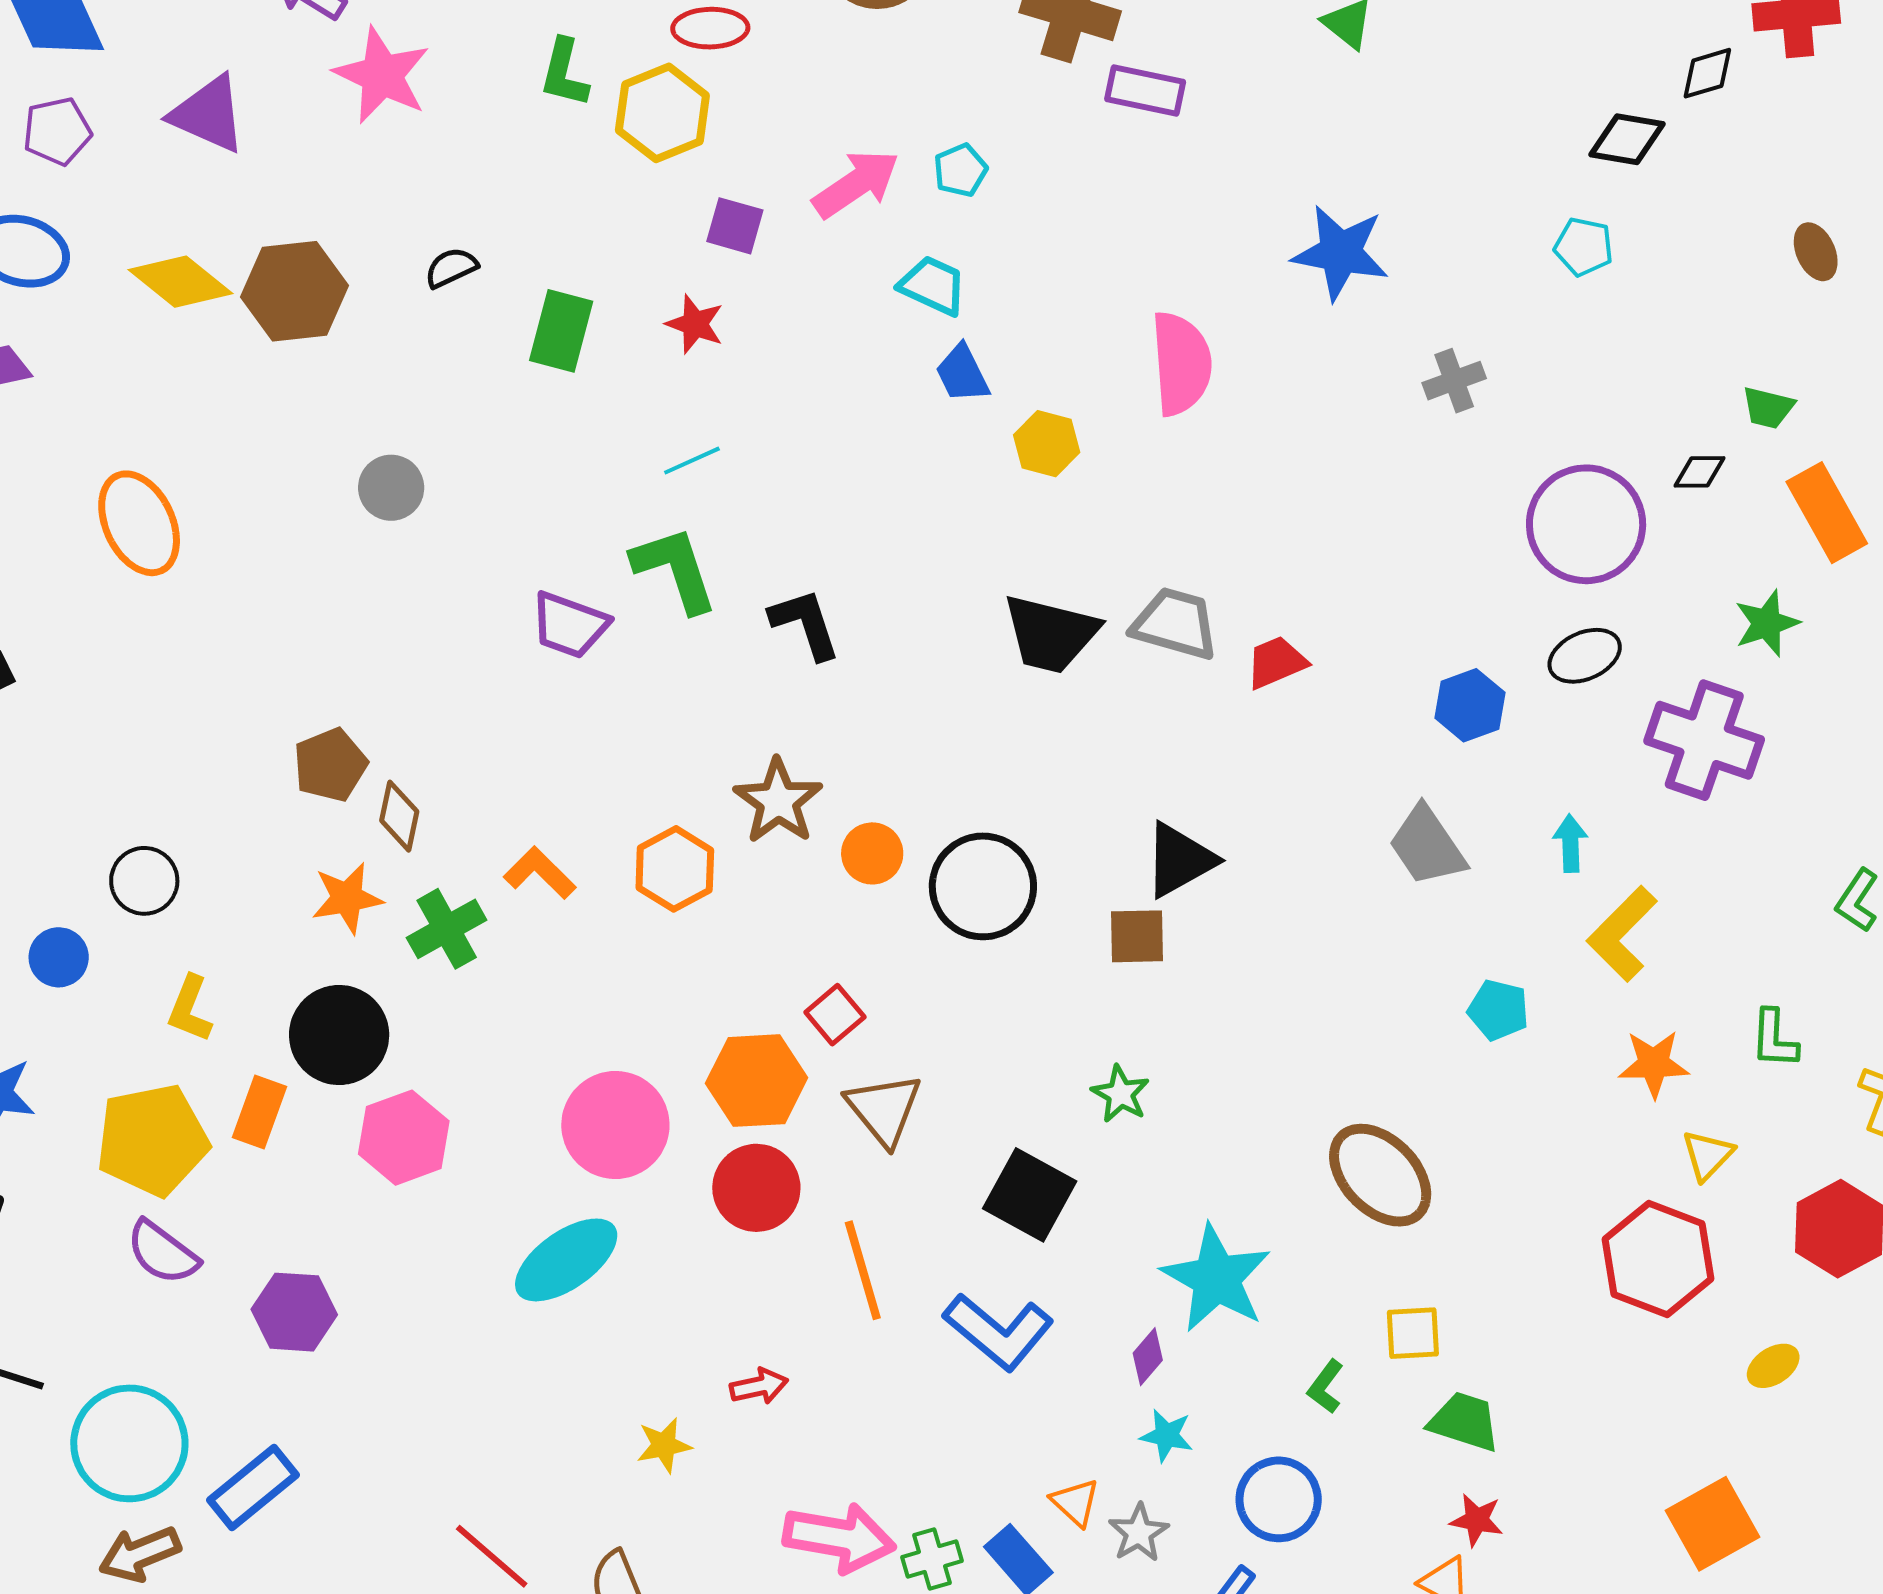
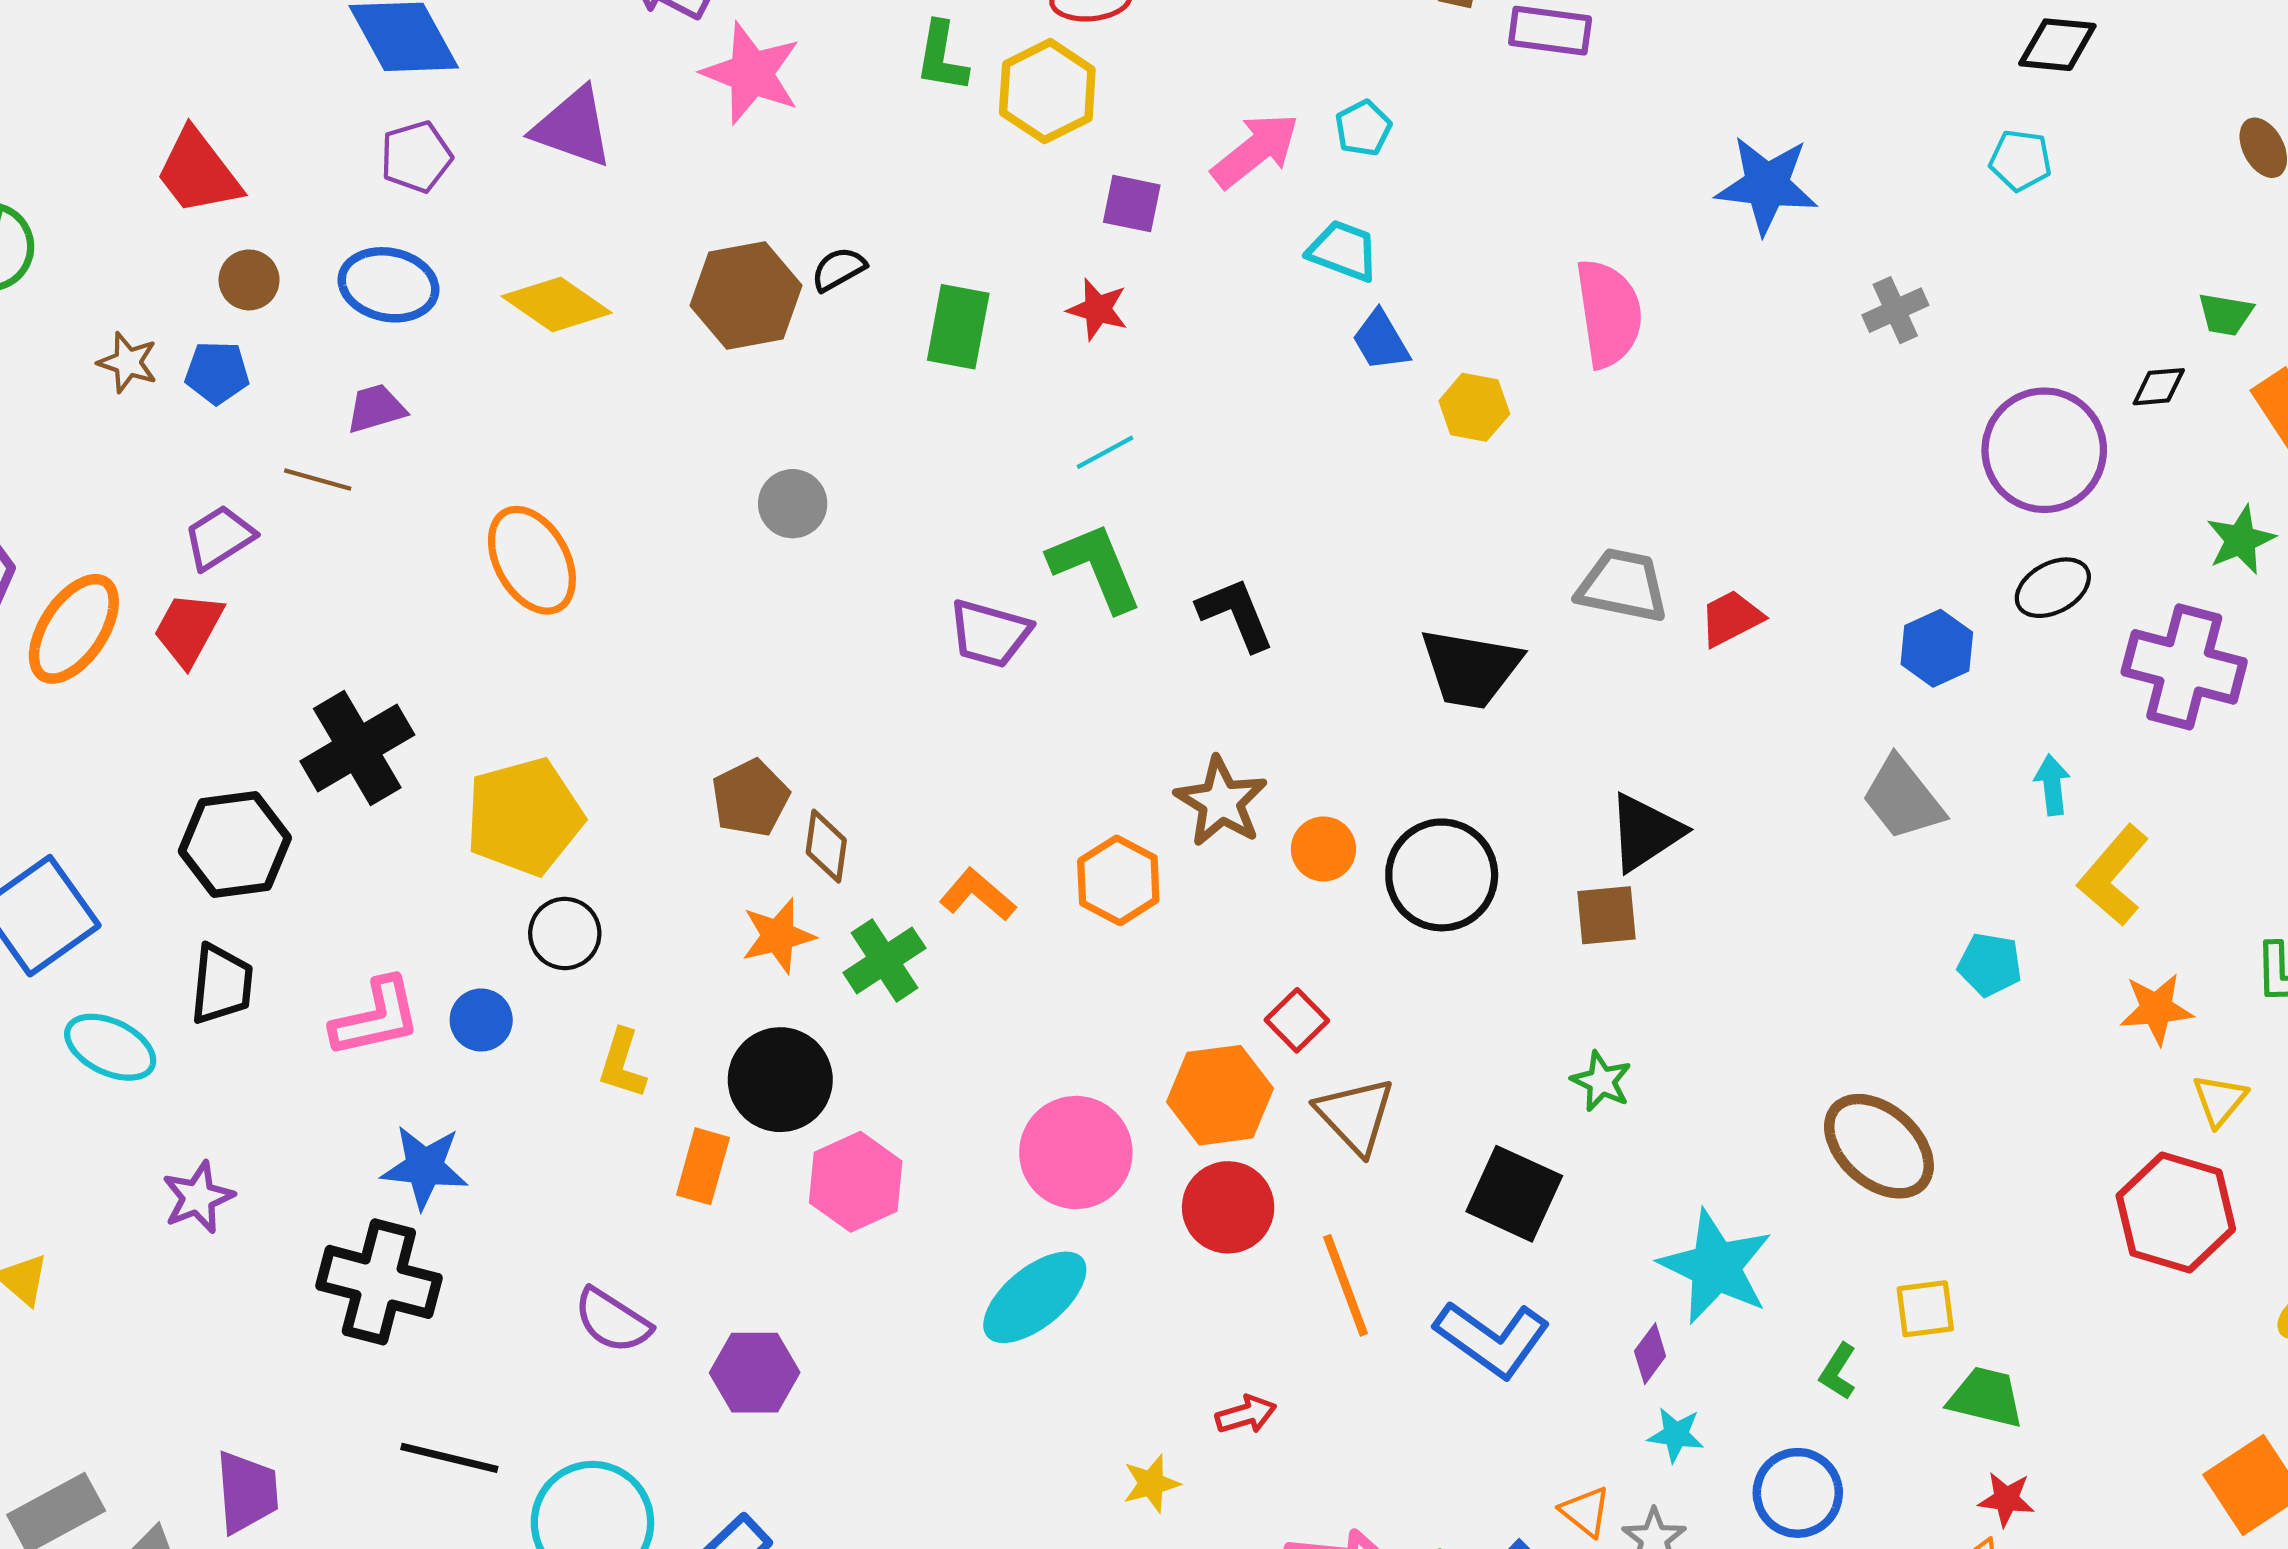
brown hexagon: (294, 291) -> (746, 296), moved
black trapezoid: (1051, 634) -> (1471, 668), moved
yellow pentagon: (152, 1140) -> (524, 817), moved

